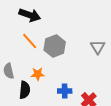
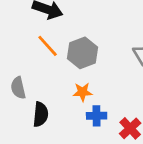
orange star: (38, 74) -> (83, 92), moved

